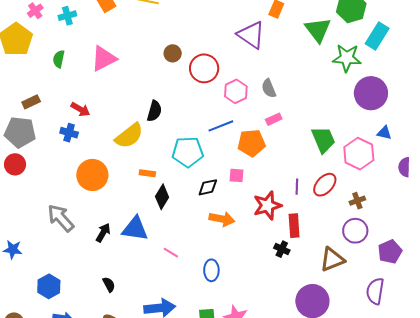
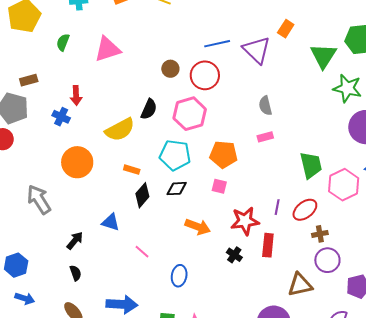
brown circle: (173, 53) -> (170, 69), moved
pink hexagon: (236, 91) -> (190, 114), moved, size x1.4
red arrow: (80, 109) -> (76, 95), turned 48
blue line: (221, 126) -> (217, 44), moved
orange pentagon: (251, 143) -> (224, 155), moved
black diamond: (208, 187) -> (177, 189), moved
brown cross: (357, 201) -> (320, 234), moved
blue triangle: (135, 229) -> (111, 222), size x0.7
black arrow: (103, 233) -> (75, 241), moved
black cross: (282, 249) -> (234, 255), moved

